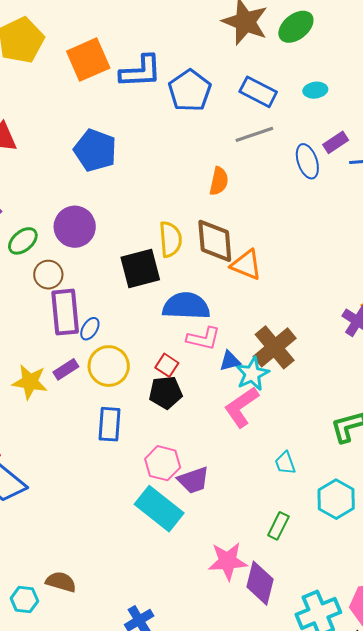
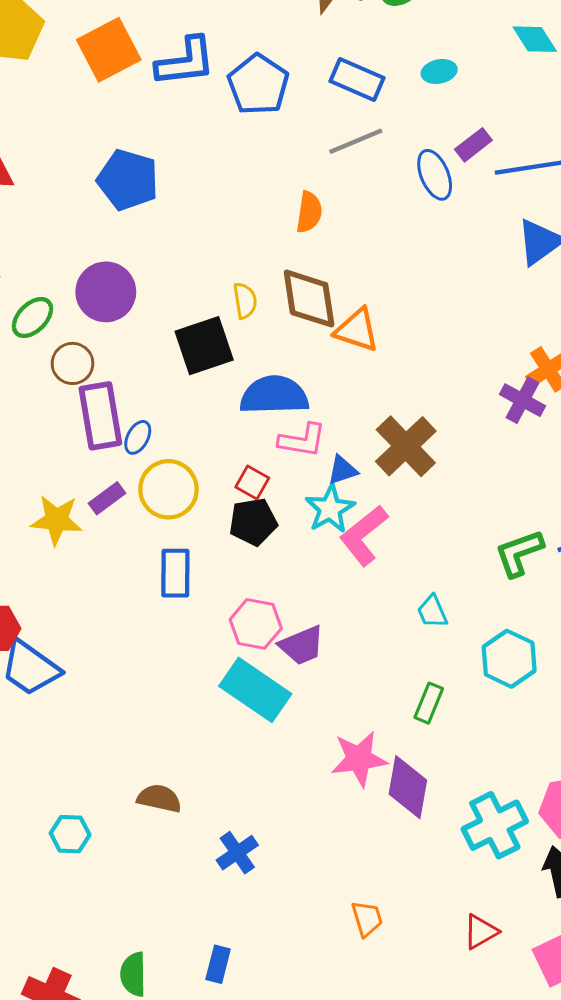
yellow semicircle: (170, 239) -> (245, 301), size x0.7
cyan star: (252, 374) -> (330, 509), moved
brown semicircle: (61, 582) -> (159, 798), moved

